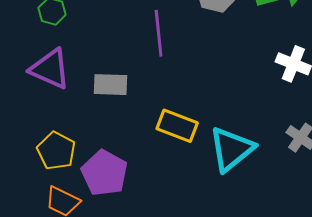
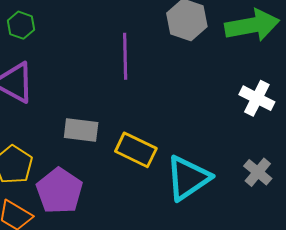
gray rectangle: (110, 85) -> (81, 130), moved

